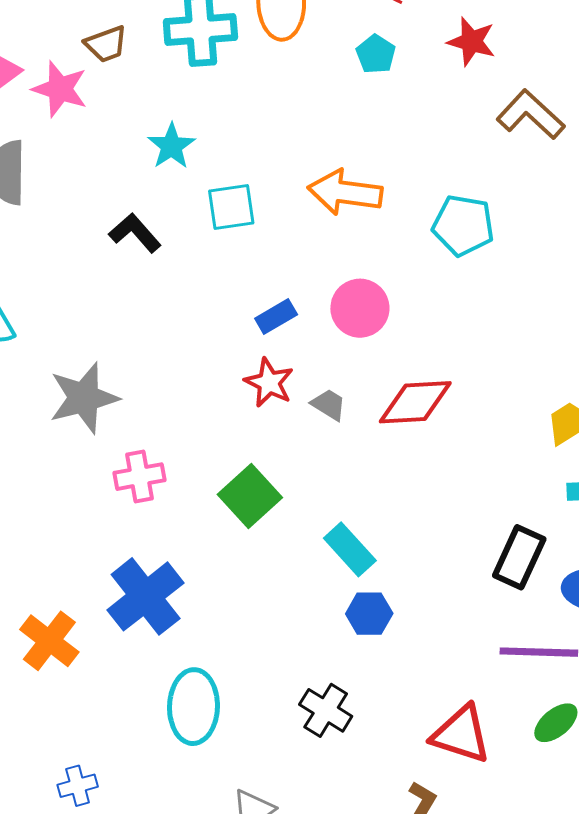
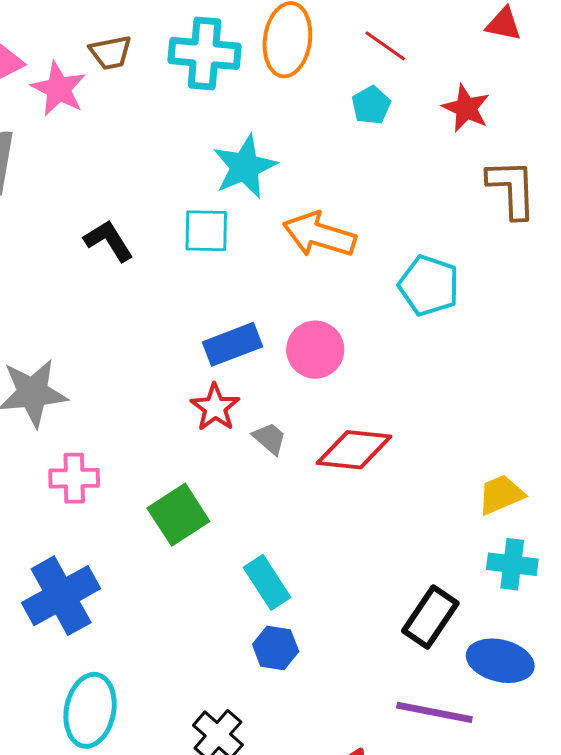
brown L-shape: (531, 115) -> (512, 189), turned 36
cyan star: (171, 146) -> (245, 167), moved, size x1.4
blue rectangle: (276, 316) -> (232, 344), size x1.4

